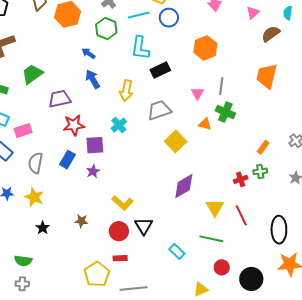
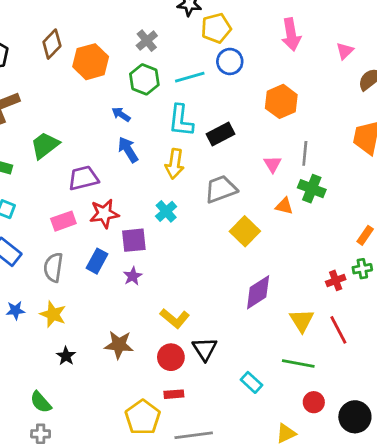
cyan line: (139, 15) -> (190, 77), moved
cyan L-shape: (140, 48) -> (181, 121), moved
pink rectangle: (23, 131) -> (63, 221), moved
brown star: (81, 221) -> (119, 345), size x1.5
green semicircle: (23, 261) -> (41, 402), turned 42

